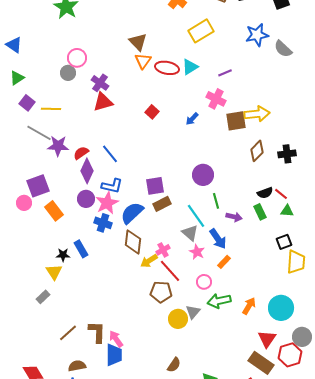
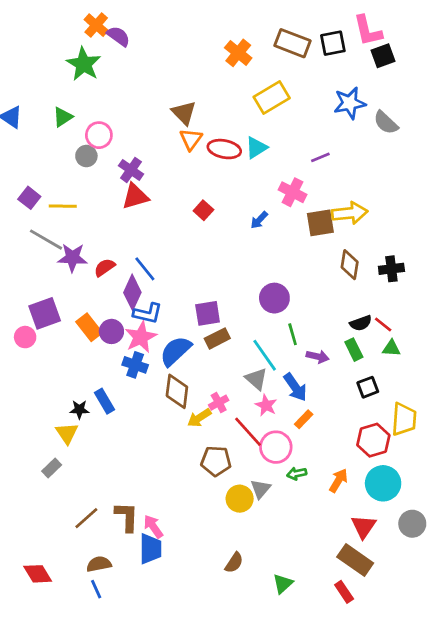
purple line: (225, 73) -> (320, 157), moved
green triangle: (17, 78) -> (63, 117), moved
brown diamond: (257, 151) -> (350, 265), turned -35
purple diamond: (87, 171) -> (132, 292), moved
orange rectangle: (54, 211) -> (89, 327), moved
black square: (284, 242) -> (368, 387), moved
red line: (170, 271) -> (248, 432), moved
pink circle: (204, 282) -> (276, 447), size x1.5
green arrow: (219, 301) -> (297, 474), size x0.6
red hexagon: (290, 355) -> (373, 440), moved

